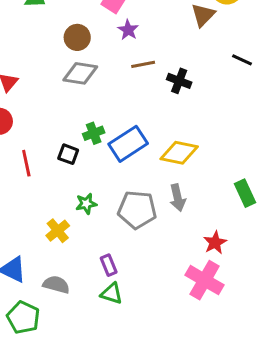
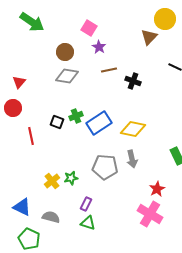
black square: (68, 154) -> (57, 122), moved
green star: (86, 204) -> (71, 178), moved
purple rectangle: (109, 265) -> (86, 204), turned 48

